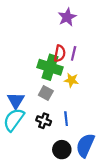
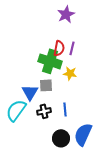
gray square: (46, 93) -> (46, 85), turned -32
blue triangle: (16, 100) -> (30, 92), moved
black cross: (44, 121) -> (44, 111), turned -32

